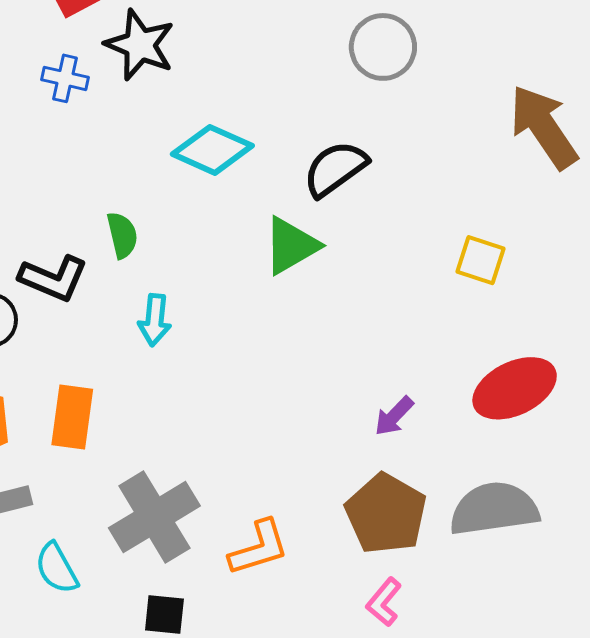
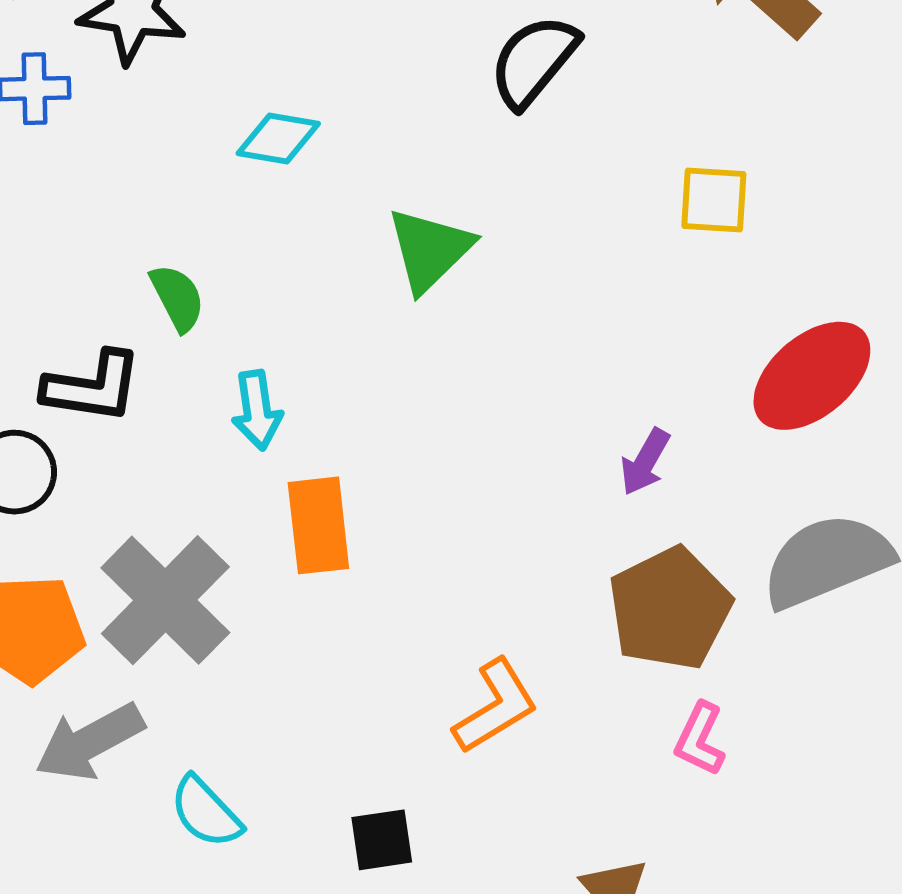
cyan diamond: (212, 150) -> (278, 139), size x0.7
black semicircle: (335, 169) -> (534, 61), moved
orange rectangle: (72, 417) -> (318, 525), moved
brown pentagon: (386, 514) -> (670, 609), turned 30
gray cross: (154, 517) -> (165, 600), moved

